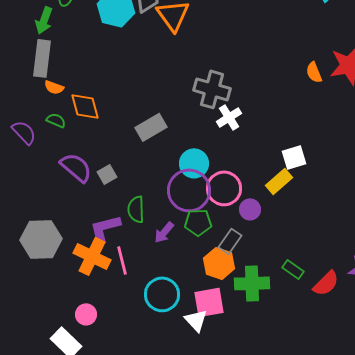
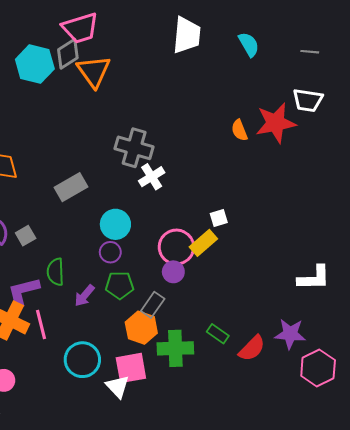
white square: (294, 157) -> (219, 218), size x0.7
pink circle: (224, 188) -> (176, 247), moved
purple circle: (189, 190) -> (110, 252), size x0.5

